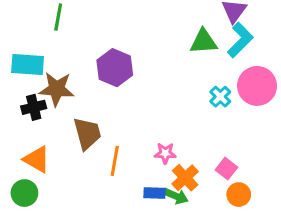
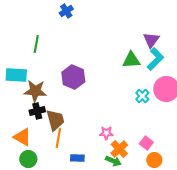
black cross: (34, 107) -> (37, 111), moved
orange line: (115, 161) -> (58, 138), moved
green circle: (24, 193) -> (28, 159), moved
blue rectangle: (155, 193) -> (77, 158), moved

